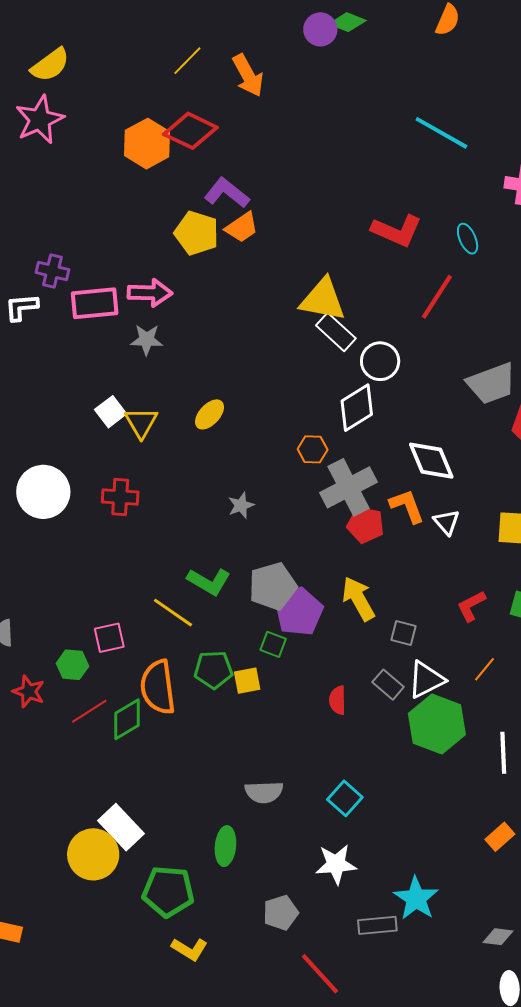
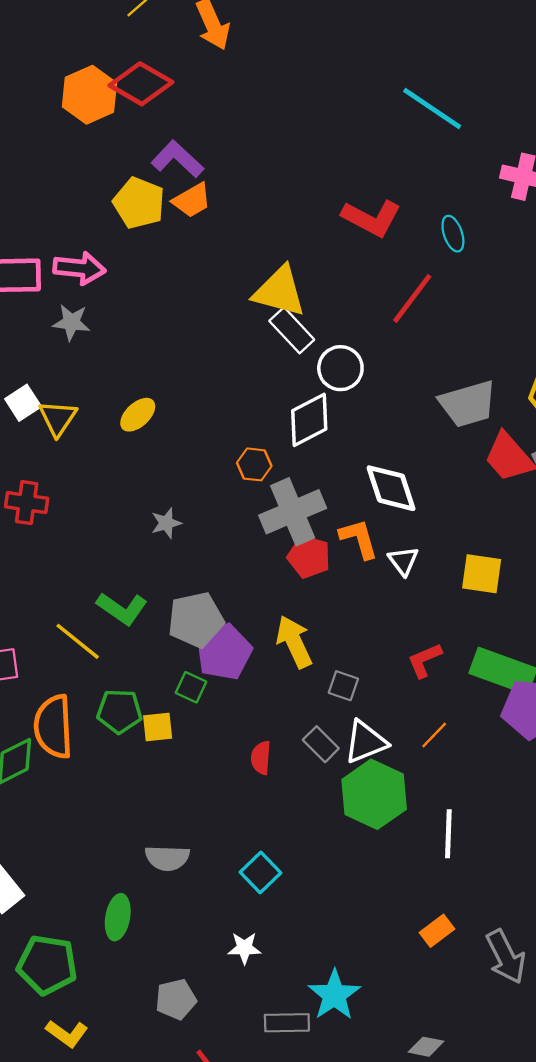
white star: (336, 864) -> (244, 948), size x0.7

